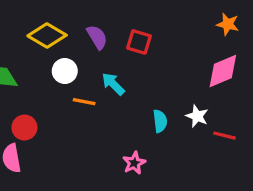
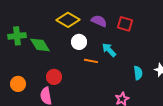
purple semicircle: (97, 37) -> (99, 21), turned -35

